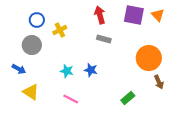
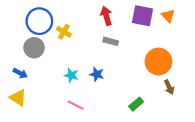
blue circle: (37, 20) -> (39, 21), size x1.6
yellow cross: (60, 30) -> (64, 32), turned -32
yellow triangle: (31, 92) -> (18, 98), moved

